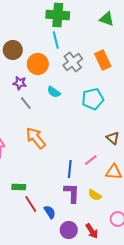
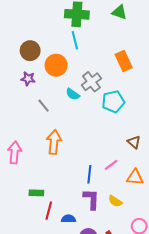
green triangle: (107, 19) -> (119, 12), moved
gray cross: (73, 62) -> (91, 82), moved
purple star: (20, 83) -> (28, 79), moved
orange arrow: (36, 138) -> (54, 142), turned 45
red line: (31, 204) -> (49, 211), turned 48
blue semicircle: (50, 212) -> (69, 219), turned -56

